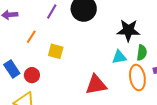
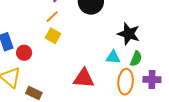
orange line: (31, 37) -> (52, 17), moved

